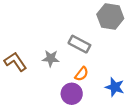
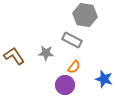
gray hexagon: (110, 16) -> (85, 15), moved

